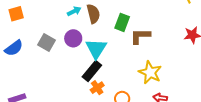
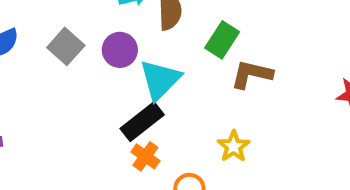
yellow star: (150, 72) -> (234, 146), moved, size x0.7
orange cross: (97, 88) -> (145, 156), turned -32

